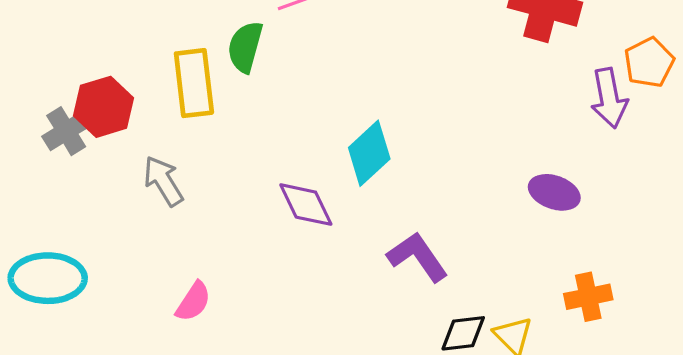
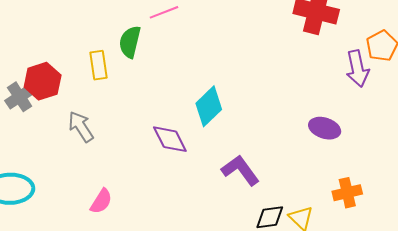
yellow rectangle: (194, 83) -> (99, 65), size x0.7

